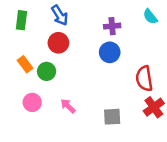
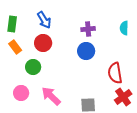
cyan semicircle: (150, 17) -> (124, 28), moved, turned 40
orange rectangle: (25, 64) -> (15, 47), moved
pink arrow: (68, 106) -> (51, 96), size x1.5

